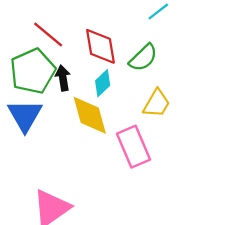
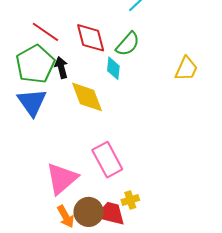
cyan diamond: (103, 83) -> (113, 68), moved, turned -35
yellow trapezoid: (157, 103) -> (186, 69), moved
pink rectangle: (134, 147) -> (107, 160), moved

